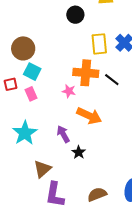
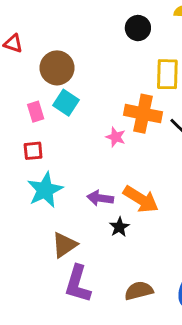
red square: (11, 84) -> (33, 151), moved
pink rectangle: (31, 94) -> (36, 112), moved
orange arrow: (89, 116) -> (141, 199), moved
purple arrow: (63, 134) -> (100, 198), turned -60

